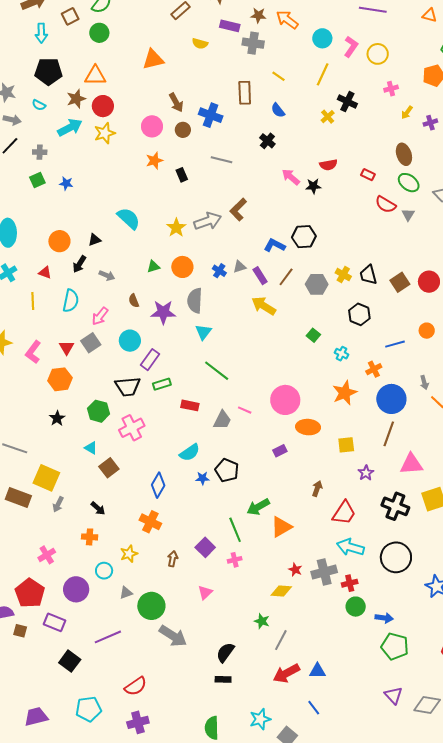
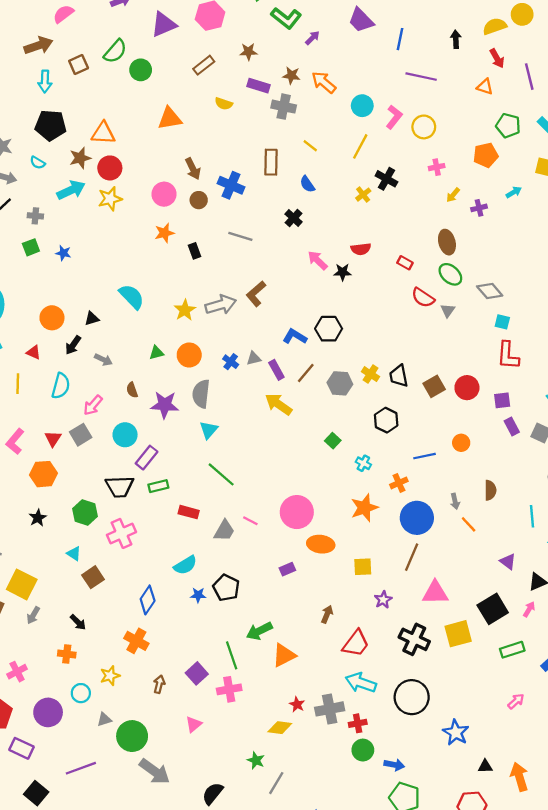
green circle: (99, 33) -> (141, 70), moved
pink cross: (235, 560) -> (229, 689), size x1.5

